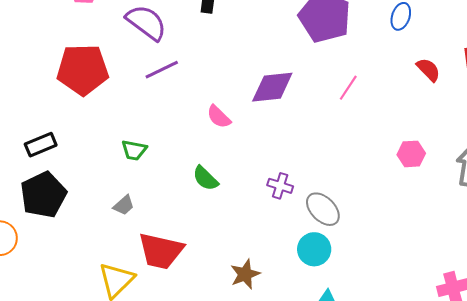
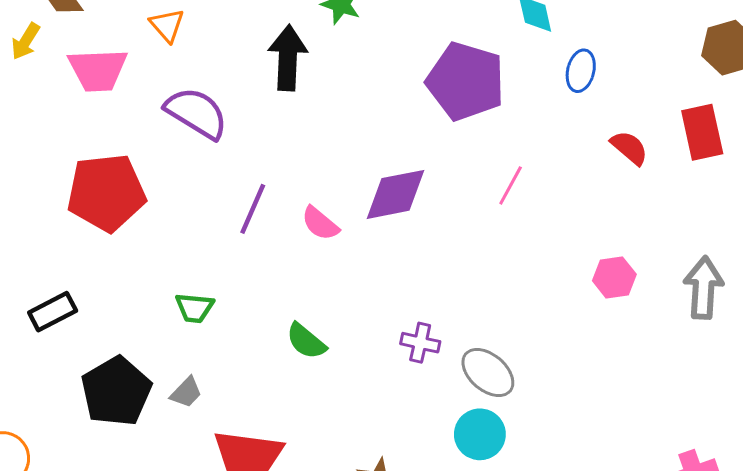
purple line: (162, 70) -> (253, 209), moved, turned -36
pink semicircle: (219, 117) -> (320, 223), moved
black pentagon: (43, 195) -> (116, 391), moved

